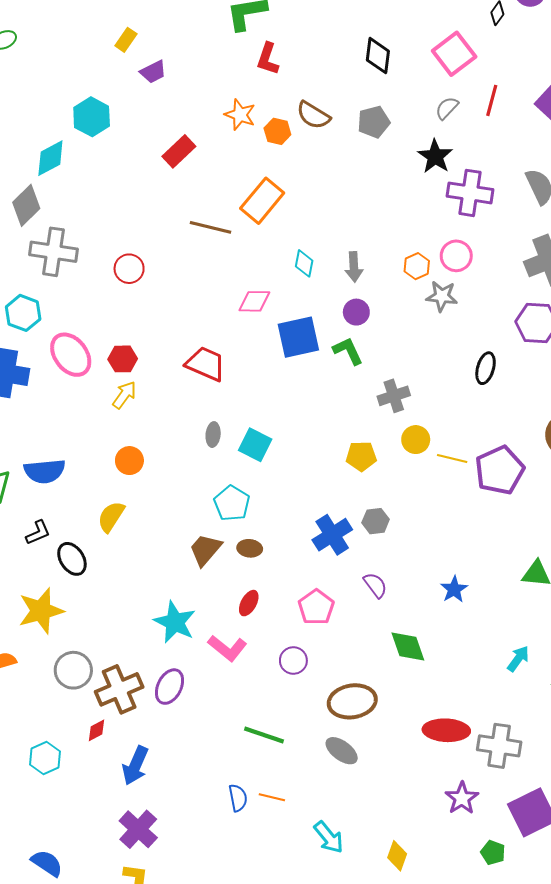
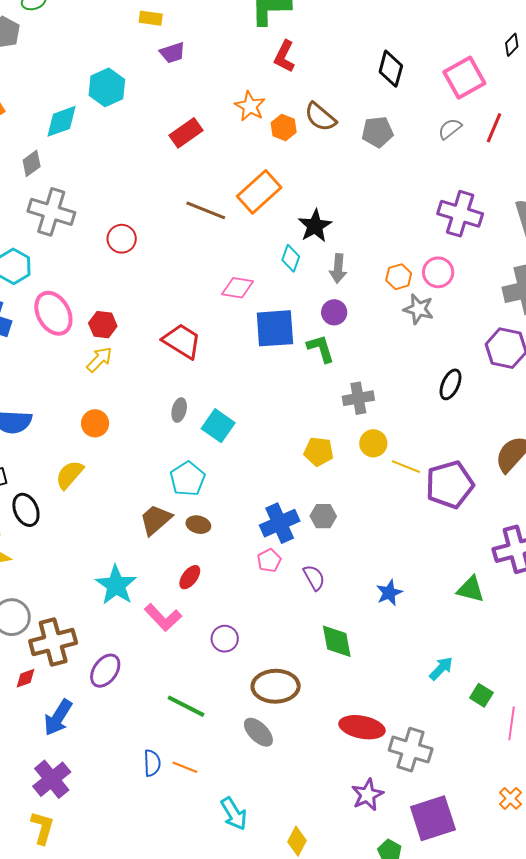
yellow rectangle: (126, 40) -> (151, 18), turned 55
black star: (435, 156) -> (315, 226), moved
gray diamond: (26, 205) -> (32, 163), size x0.7
pink pentagon: (316, 607) -> (269, 560), moved, size x0.7
purple ellipse: (170, 687) -> (105, 671), moved

